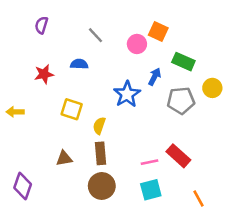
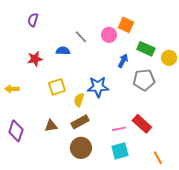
gray line: (95, 35) -> (81, 37), moved
yellow circle: (212, 88) -> (169, 58), moved
blue star: (127, 94) -> (98, 87), moved, turned 30
yellow square: (72, 109) -> (57, 87), turned -36
brown rectangle: (101, 153) -> (80, 122), turned 66
purple diamond: (23, 186) -> (16, 131), moved

